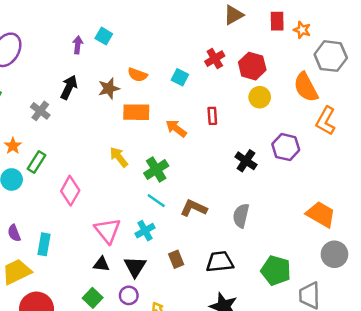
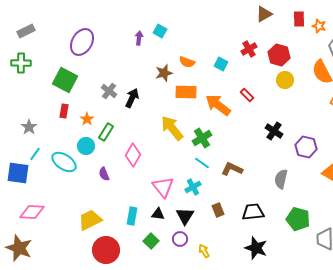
black arrow: (69, 87) -> (132, 98), moved
red rectangle: (212, 116) -> (247, 95), turned -40
orange arrow: (176, 128) -> (218, 105), size x1.5
purple hexagon: (286, 147) -> (306, 147), moved
yellow arrow: (119, 157) -> (172, 128), size x1.5
gray semicircle: (241, 216) -> (281, 179), moved
purple semicircle: (14, 233) -> (104, 174), moved
cyan rectangle: (44, 244) -> (132, 216), moved

